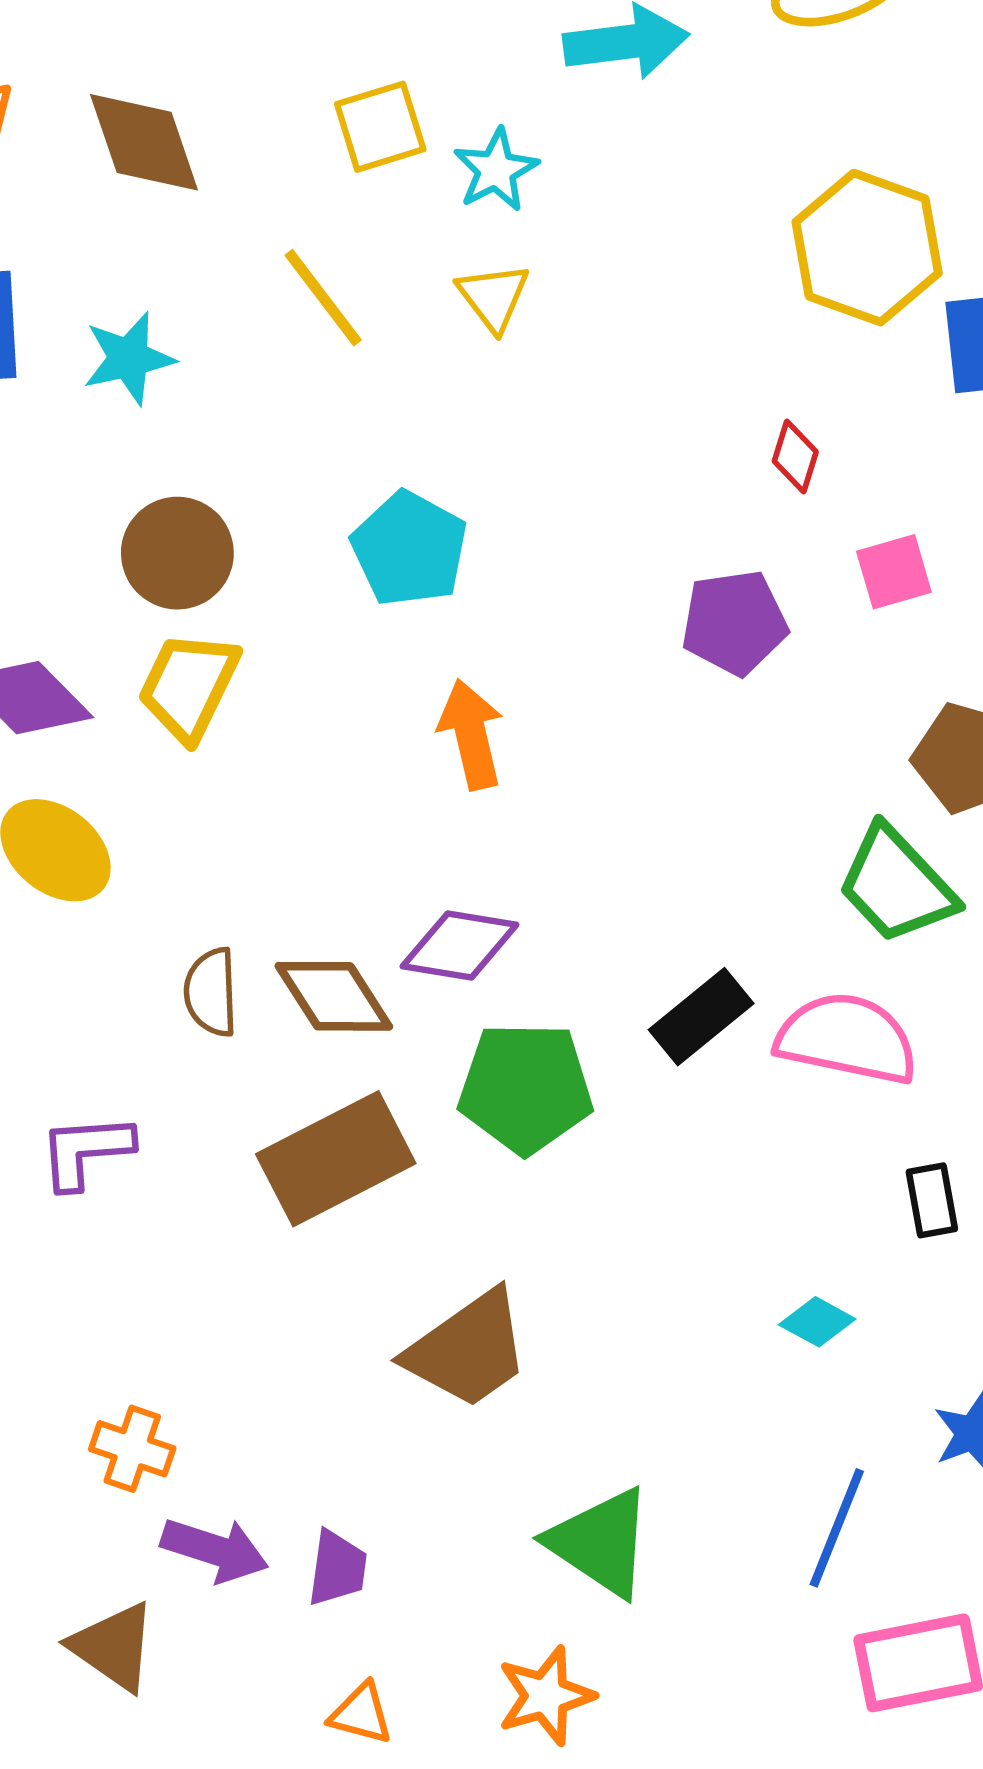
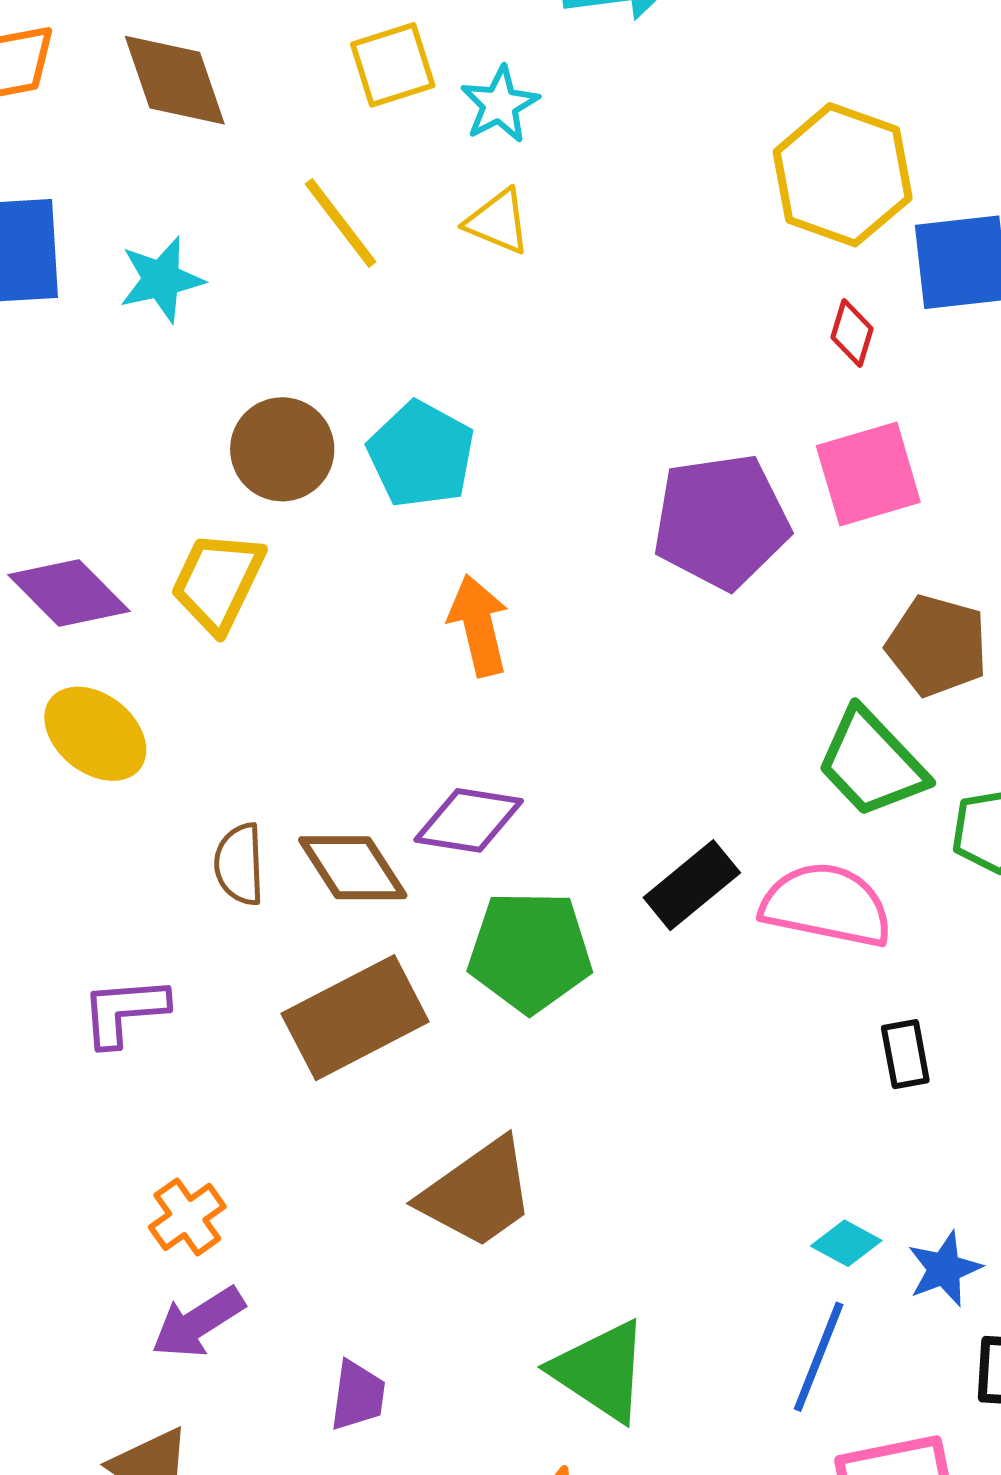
yellow triangle: (493, 297) -> (498, 222), turned -30
red diamond: (795, 456) -> (852, 333), moved
brown circle: (177, 553) -> (282, 449), moved
pink square: (894, 572) -> (868, 474), size x1.5
purple pentagon: (734, 623) -> (721, 521), size x1.4
cyan diamond: (817, 1322) -> (846, 1243), moved
orange cross: (132, 1449) -> (187, 1217), moved, turned 36
purple arrow: (215, 1550) -> (198, 1322), moved, turned 130

